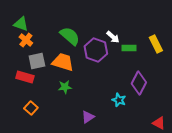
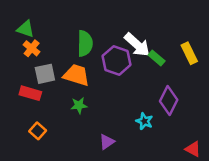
green semicircle: (70, 36) -> (85, 43), turned 50
white arrow: (113, 37) -> (137, 45), size x1.6
green rectangle: (129, 48) -> (157, 58), turned 40

